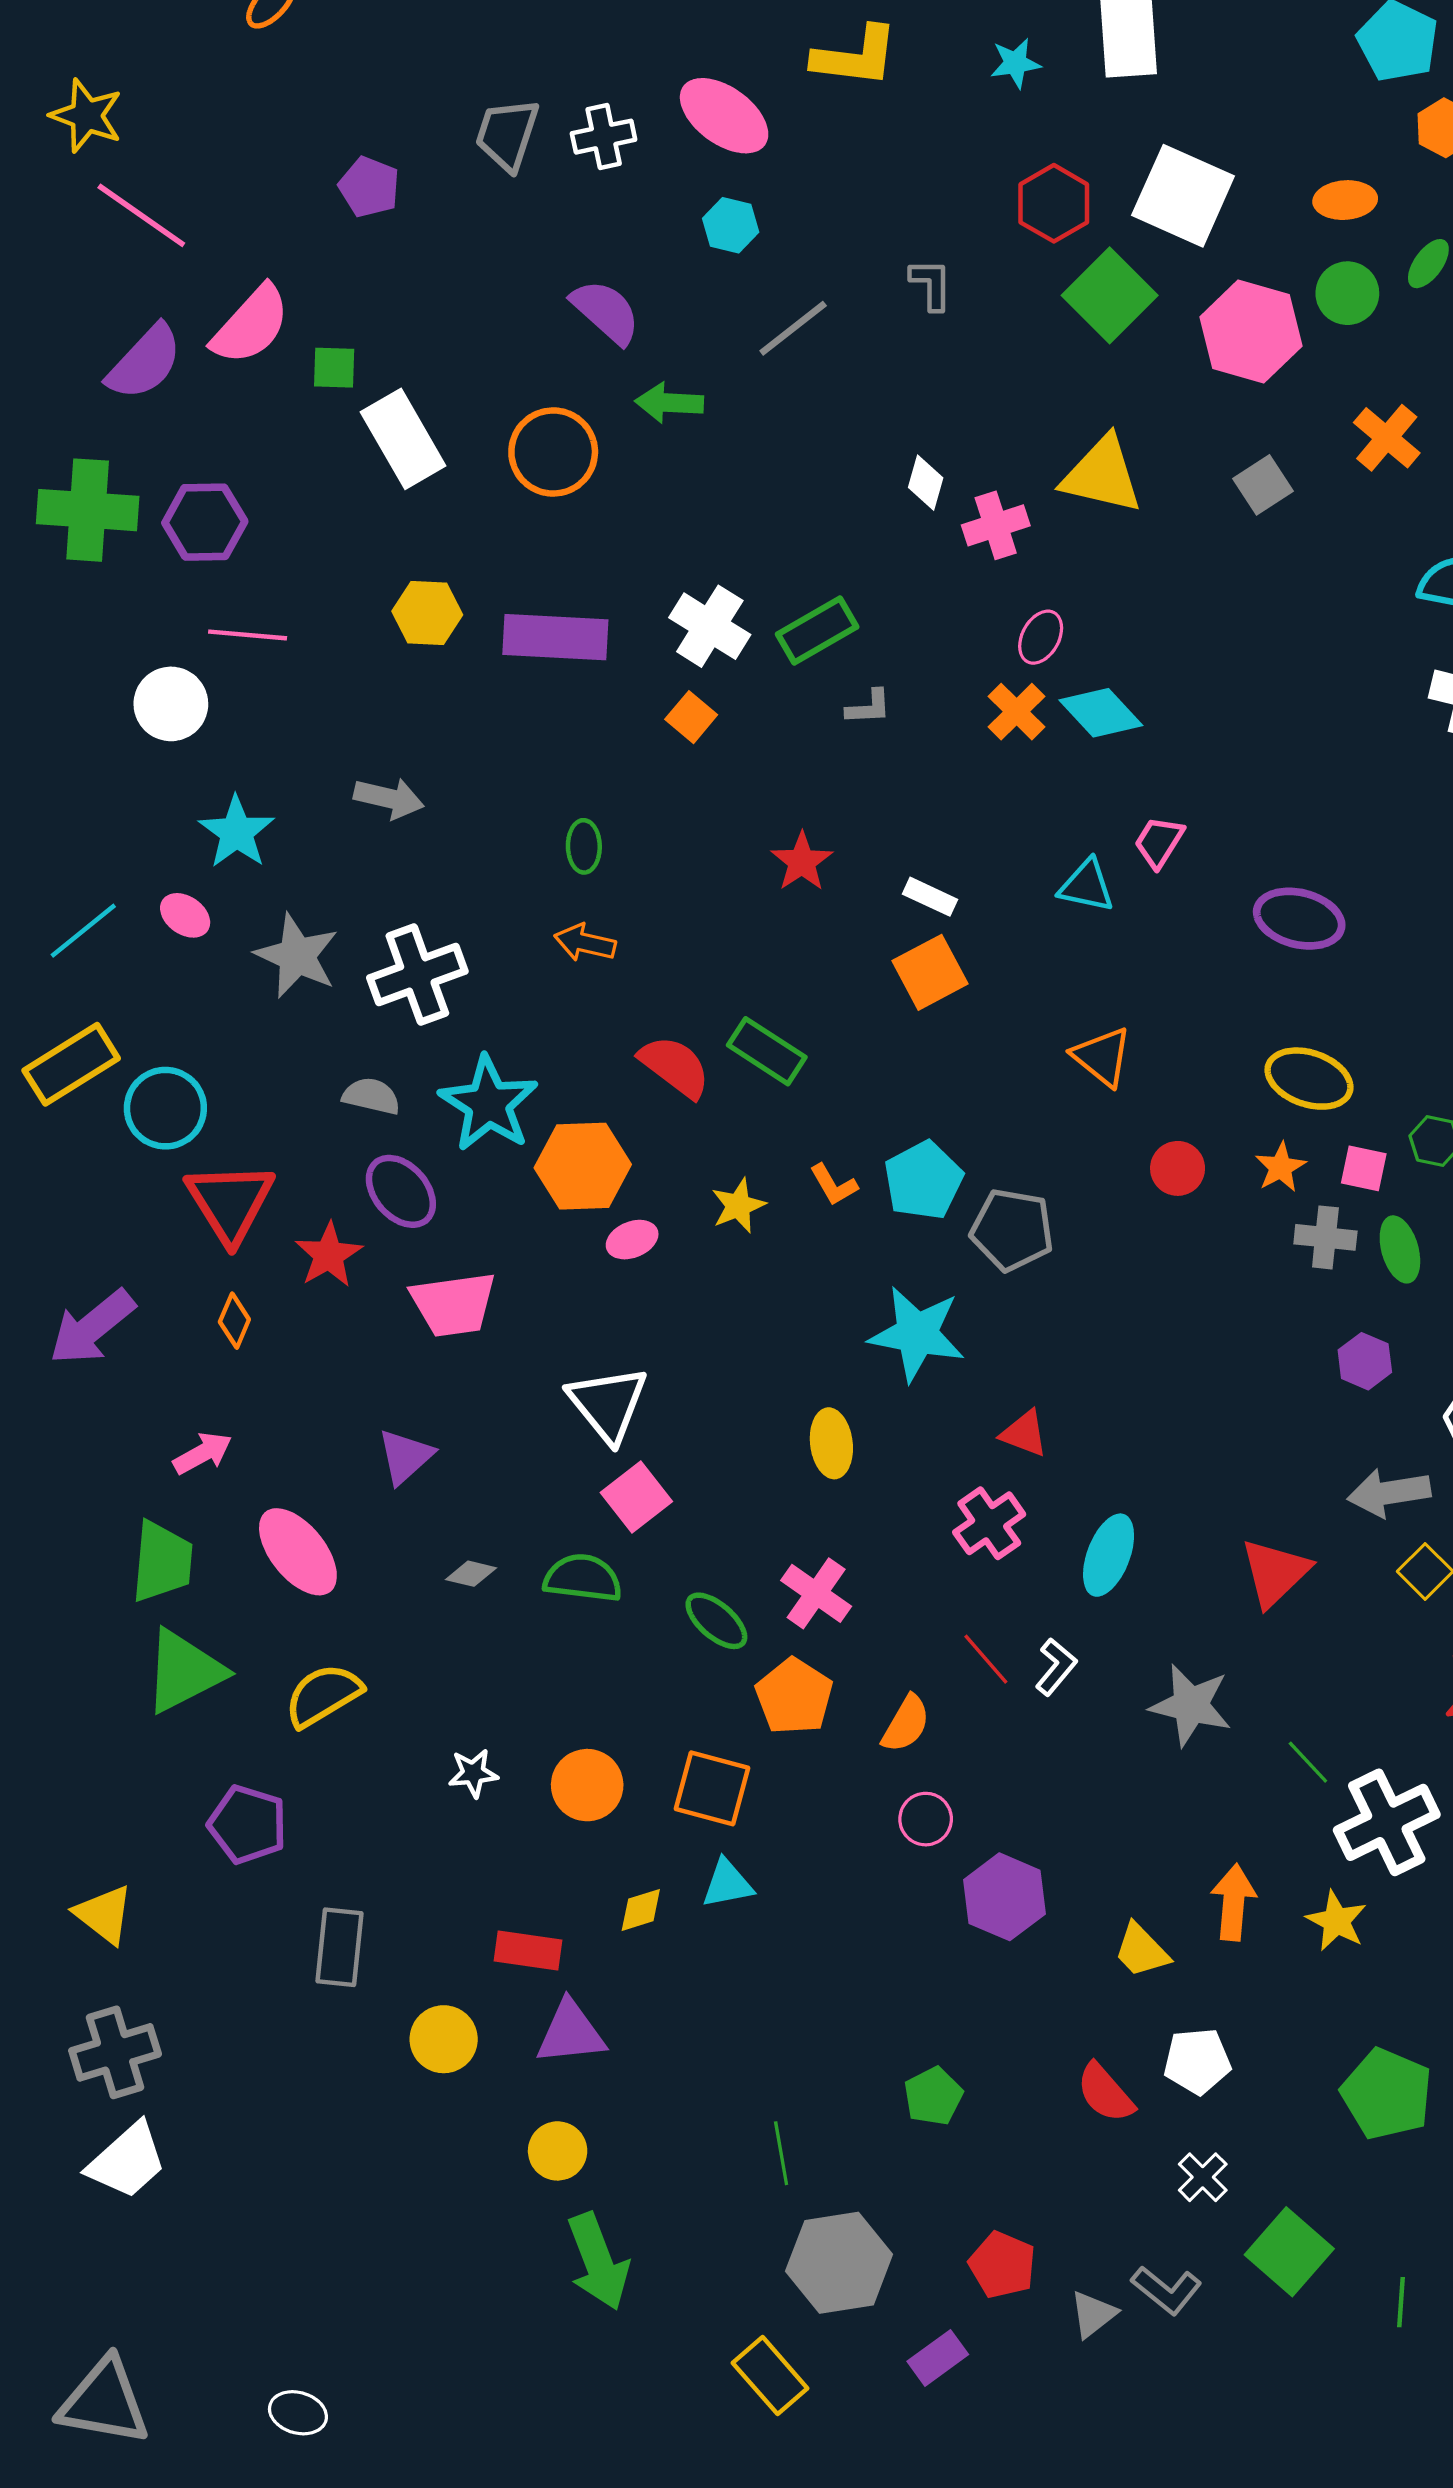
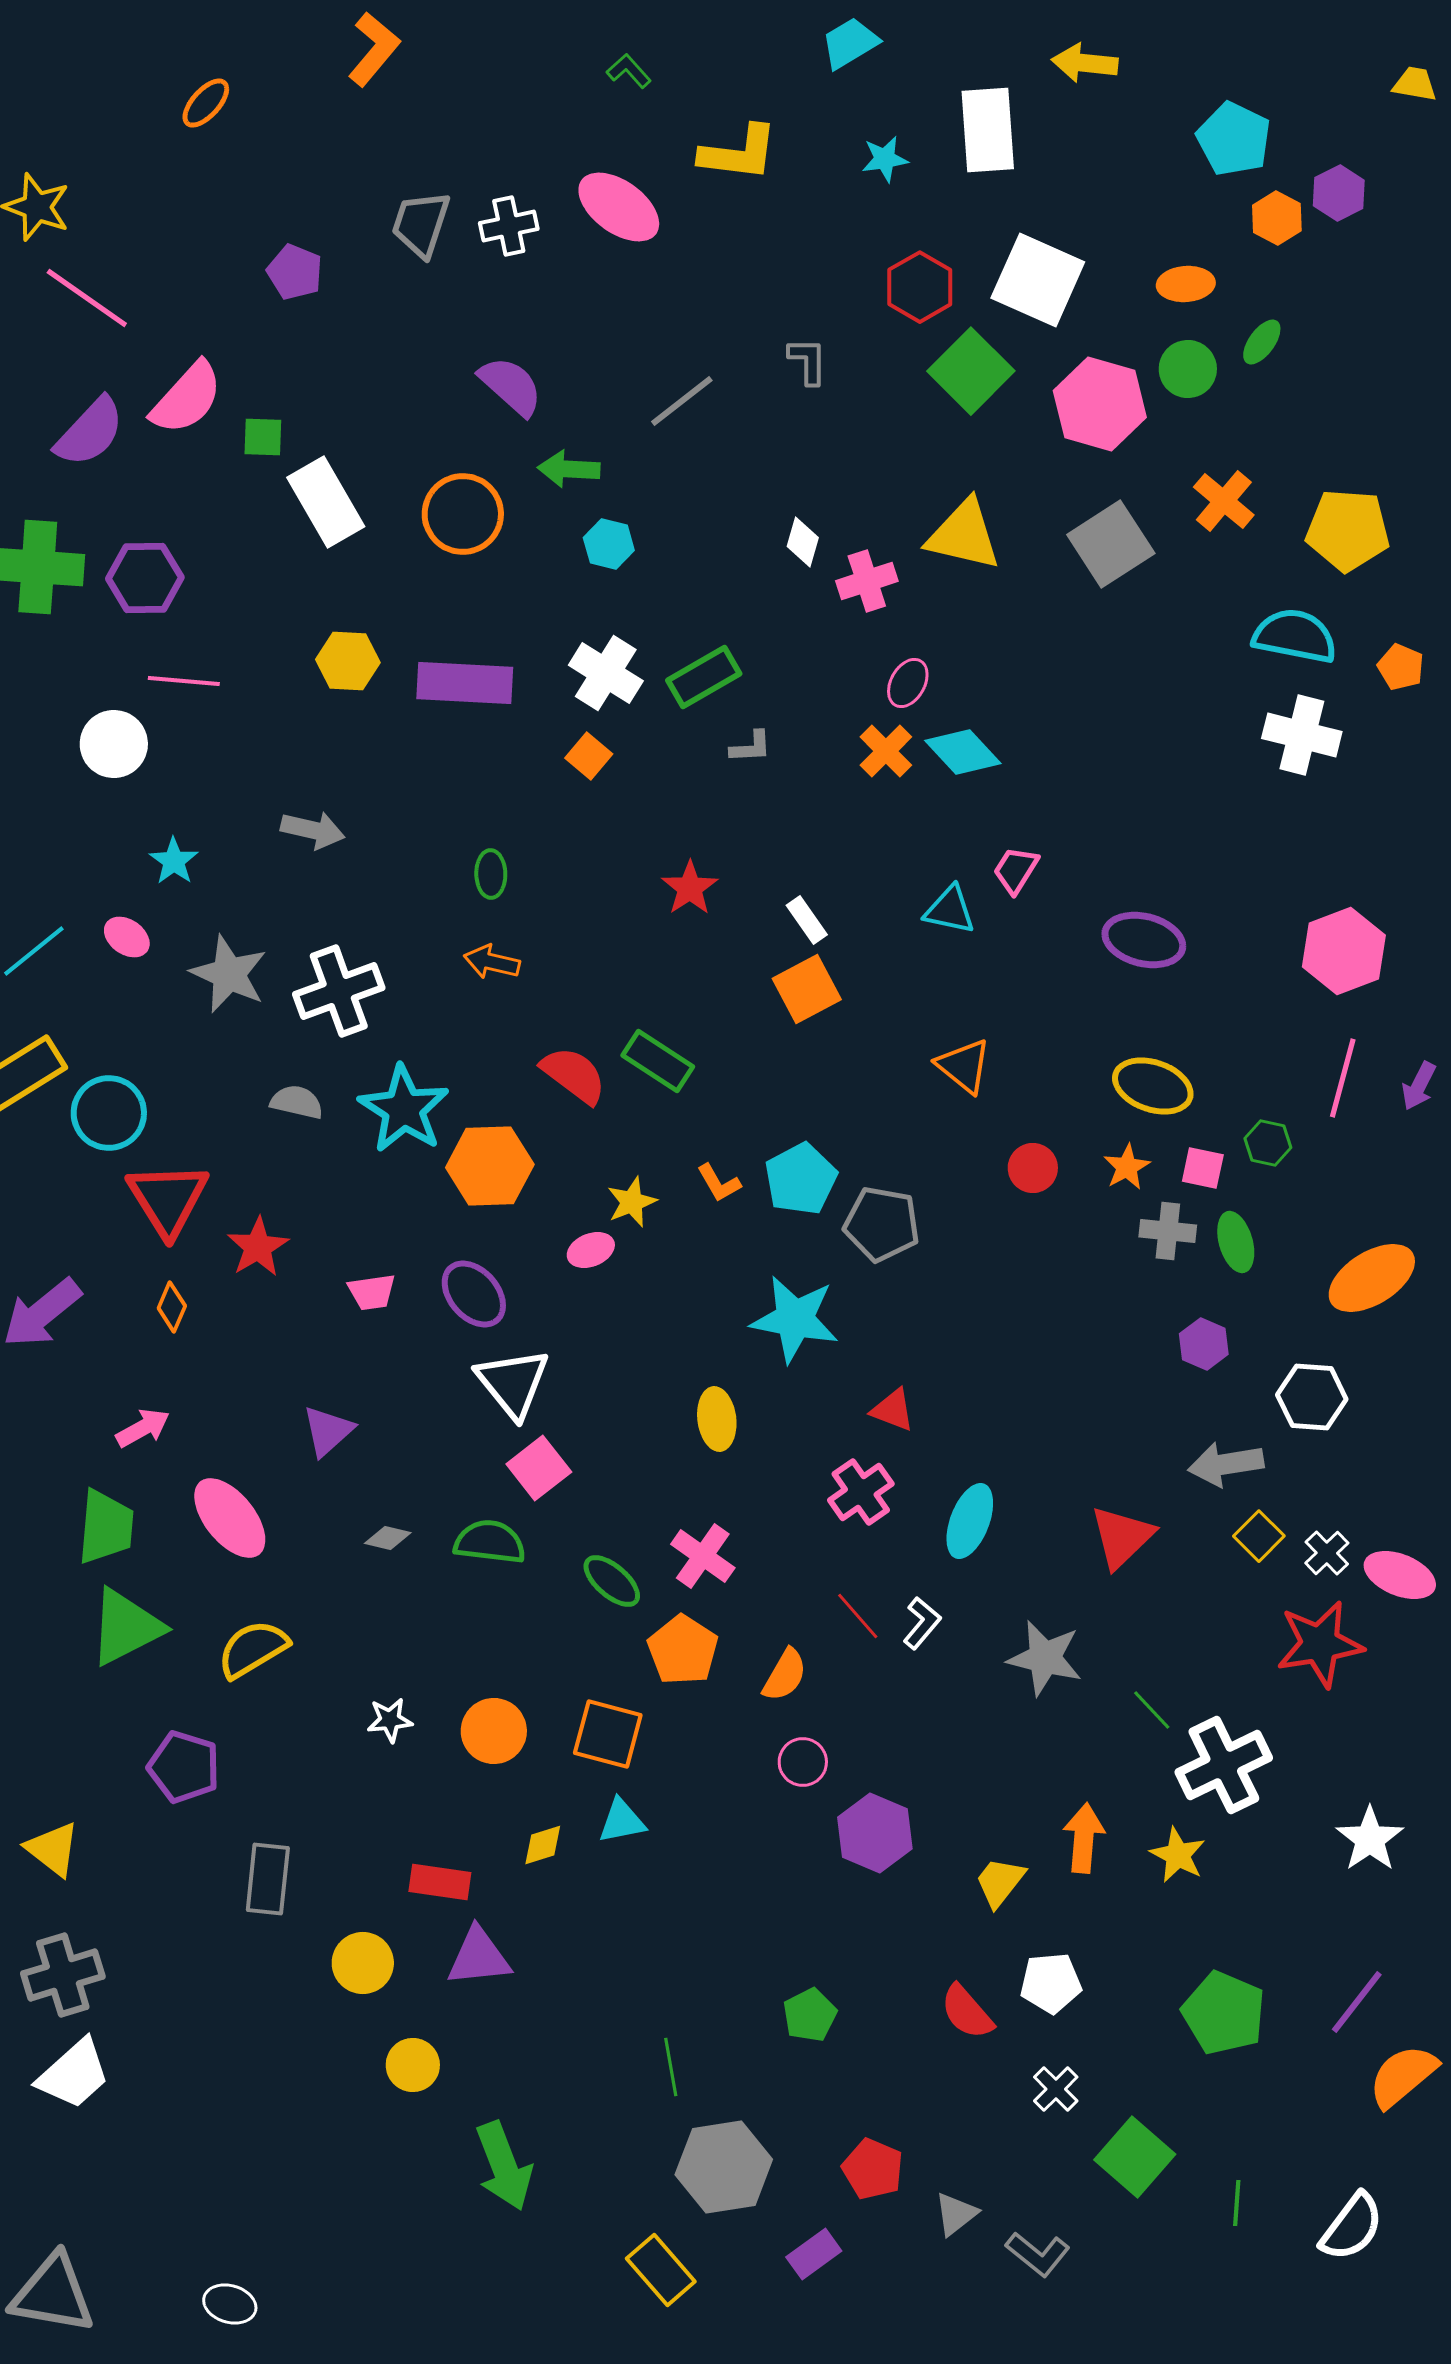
cyan hexagon: (731, 225) -> (609, 544), moved
gray square: (1263, 485) -> (1111, 544), size x1.6
cyan star: (237, 832) -> (174, 861), size x0.7
white rectangle: (930, 897) -> (807, 920), turned 30
purple ellipse: (401, 1191) -> (474, 1294), moved
pink ellipse: (632, 1240) -> (591, 1250), moved
pink trapezoid: (453, 1304) -> (372, 1292), size x0.6
yellow trapezoid: (1141, 1951) -> (1000, 1882), turned 82
yellow circle: (558, 2151) -> (413, 2065), moved
gray L-shape: (1167, 2290) -> (1038, 2254), moved

